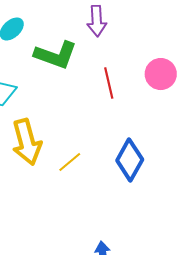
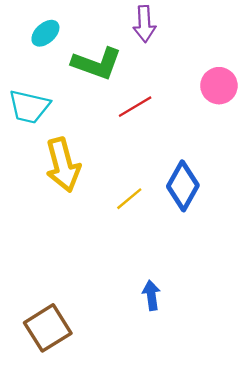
red line: (109, 83) -> (135, 107), moved, turned 72
yellow line: (70, 162) -> (129, 199), moved

